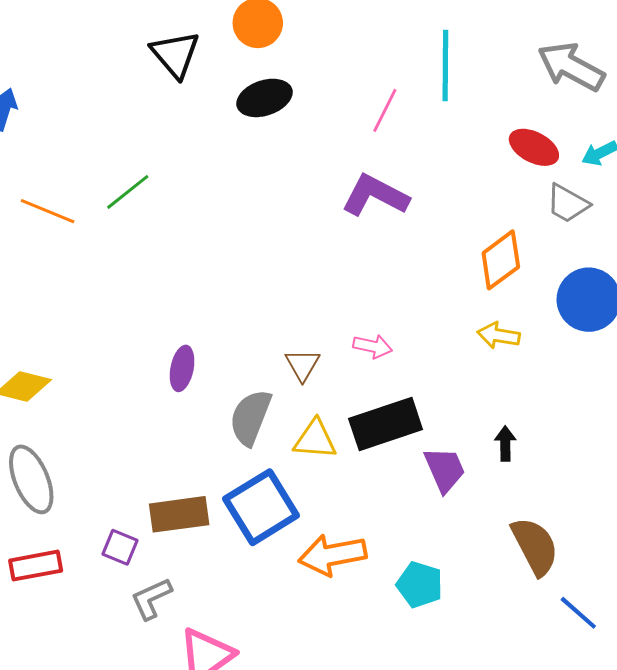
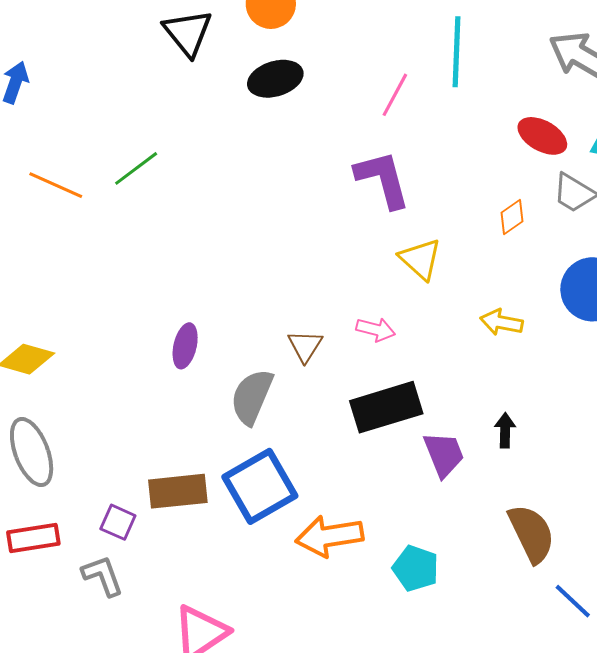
purple L-shape: (375, 195) -> (383, 179), turned 46
orange diamond: (501, 260) -> (512, 217), moved, size x0.6
yellow triangle: (315, 439) -> (420, 259), moved, turned 36
gray L-shape: (151, 598) -> (103, 576), moved, turned 93

